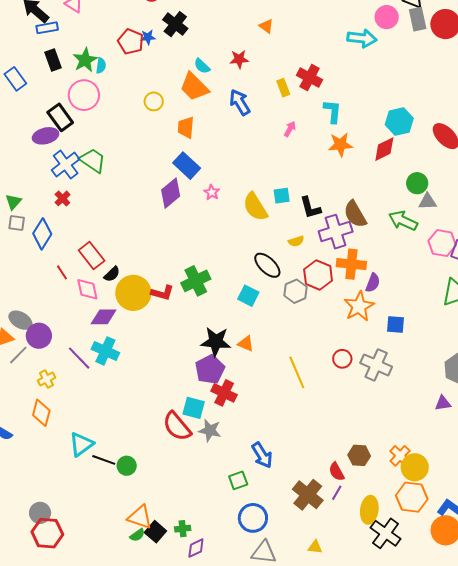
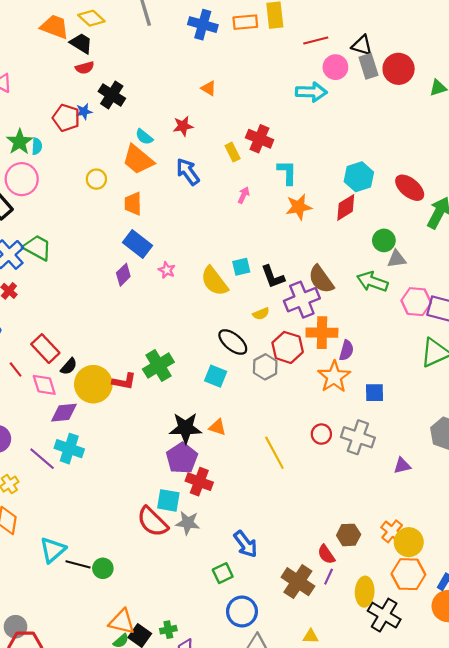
purple diamond: (171, 193) -> (123, 275), size x0.7
purple triangle: (443, 403) -> (402, 466), moved

